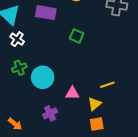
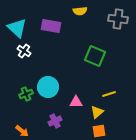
green square: (77, 36) -> (95, 56), moved, size x1.5
green cross: (19, 68) -> (26, 94), moved

